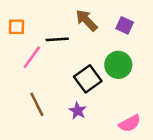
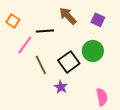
orange square: (17, 27) -> (13, 21), turned 32
brown line: (37, 104) -> (41, 65), moved
pink semicircle: (130, 123) -> (102, 97), turned -72

